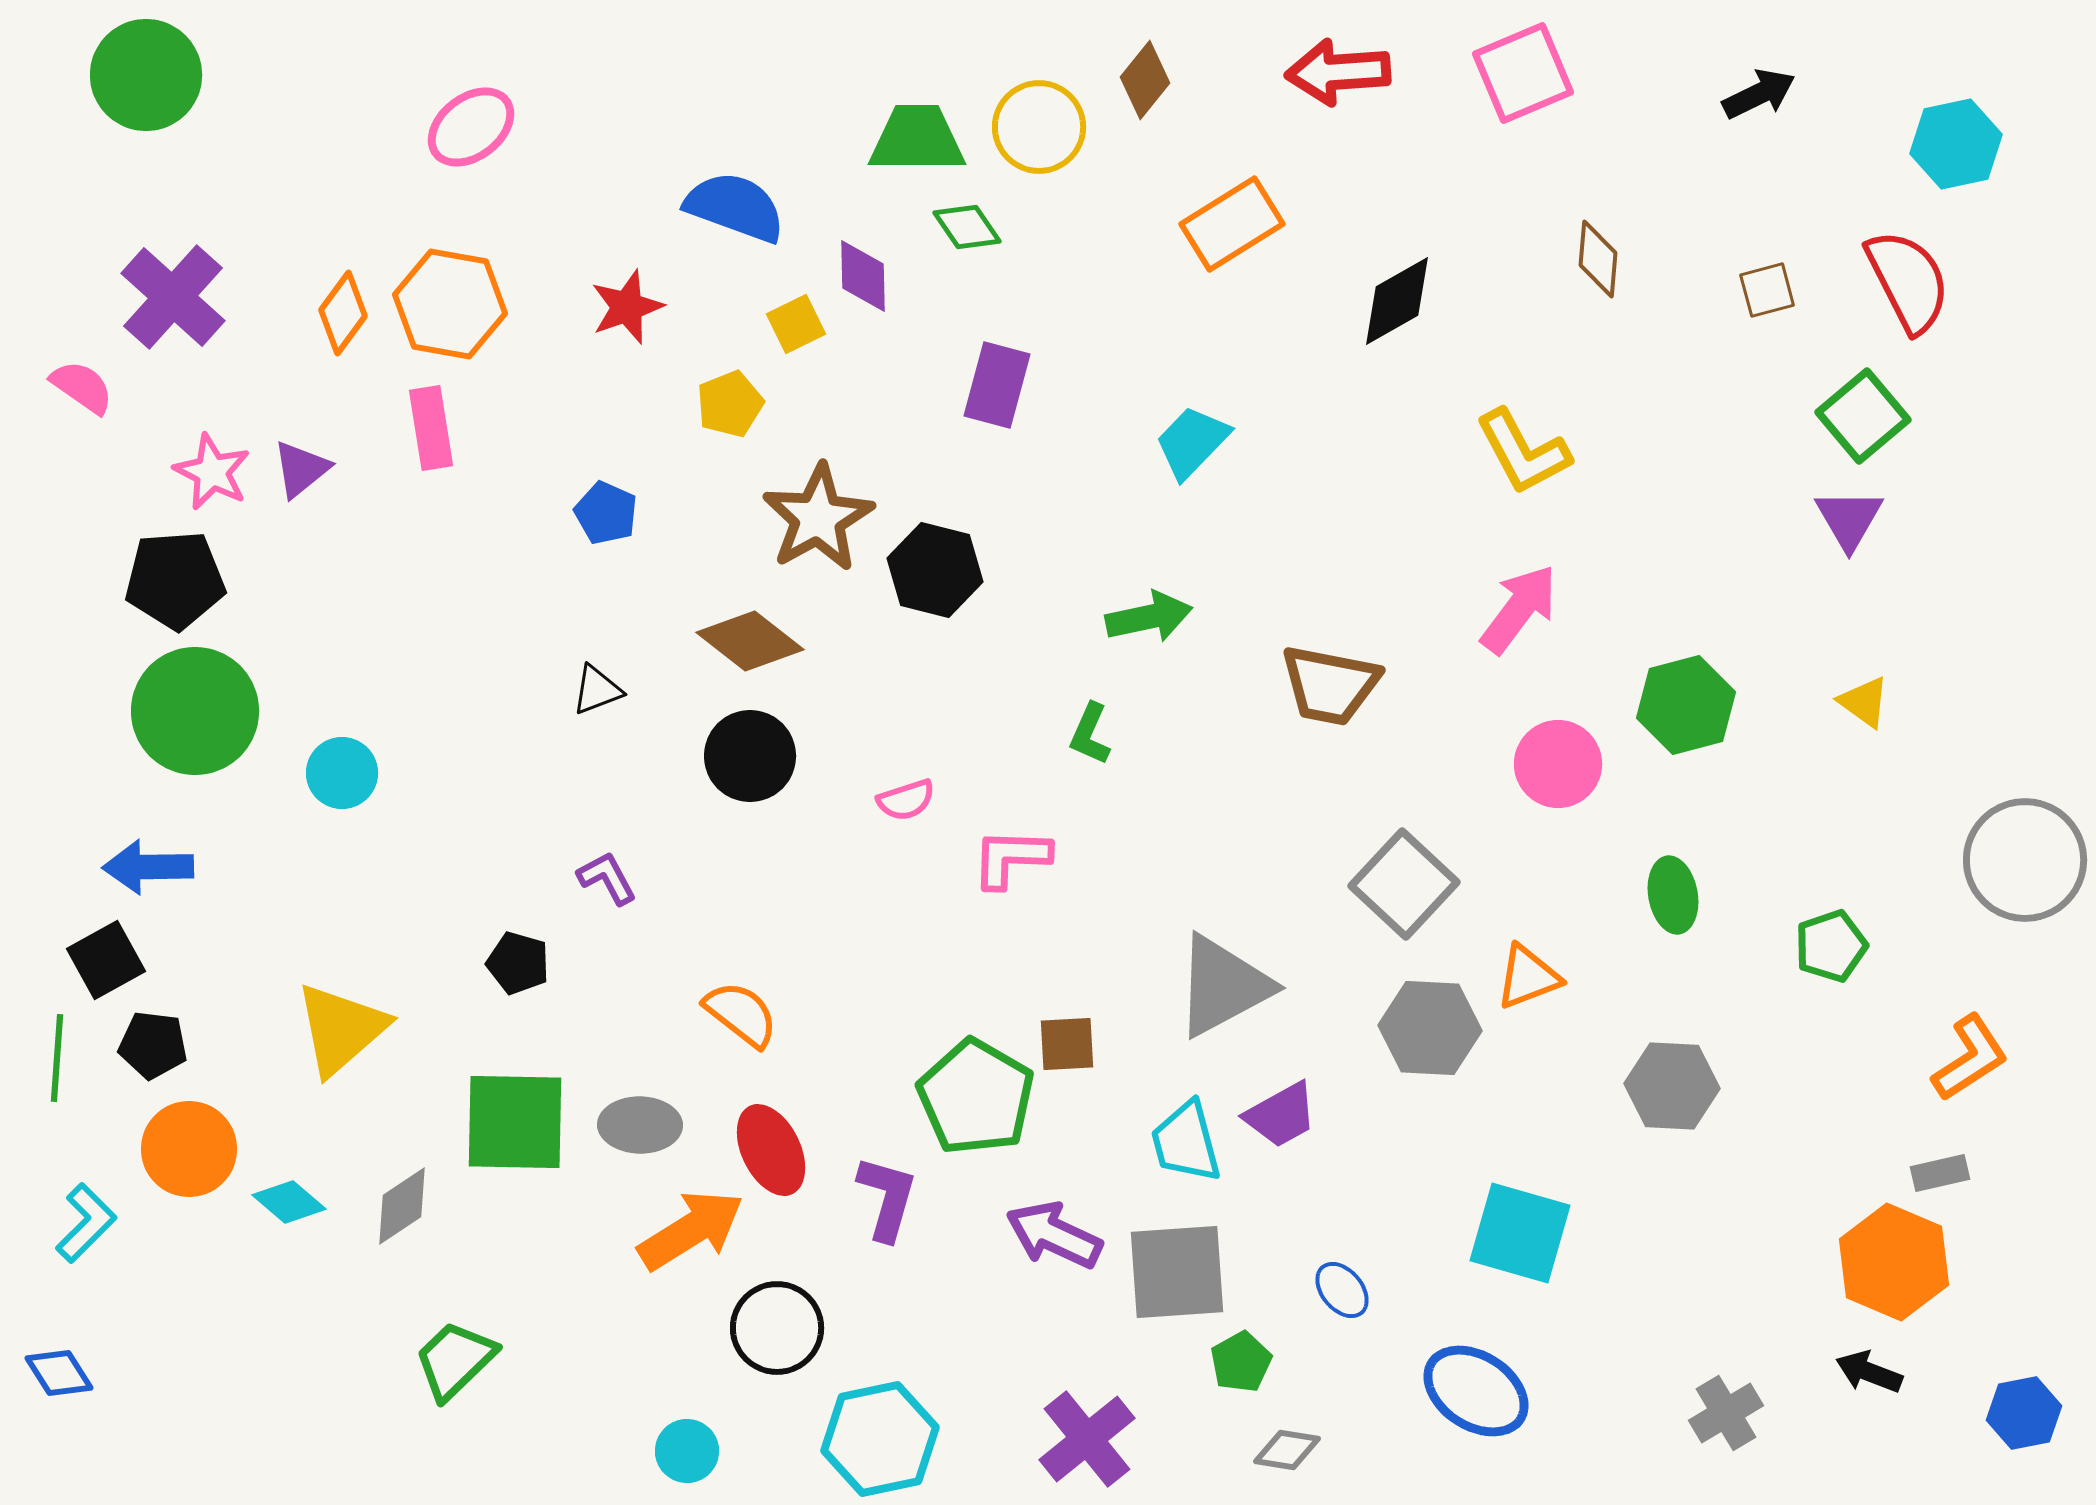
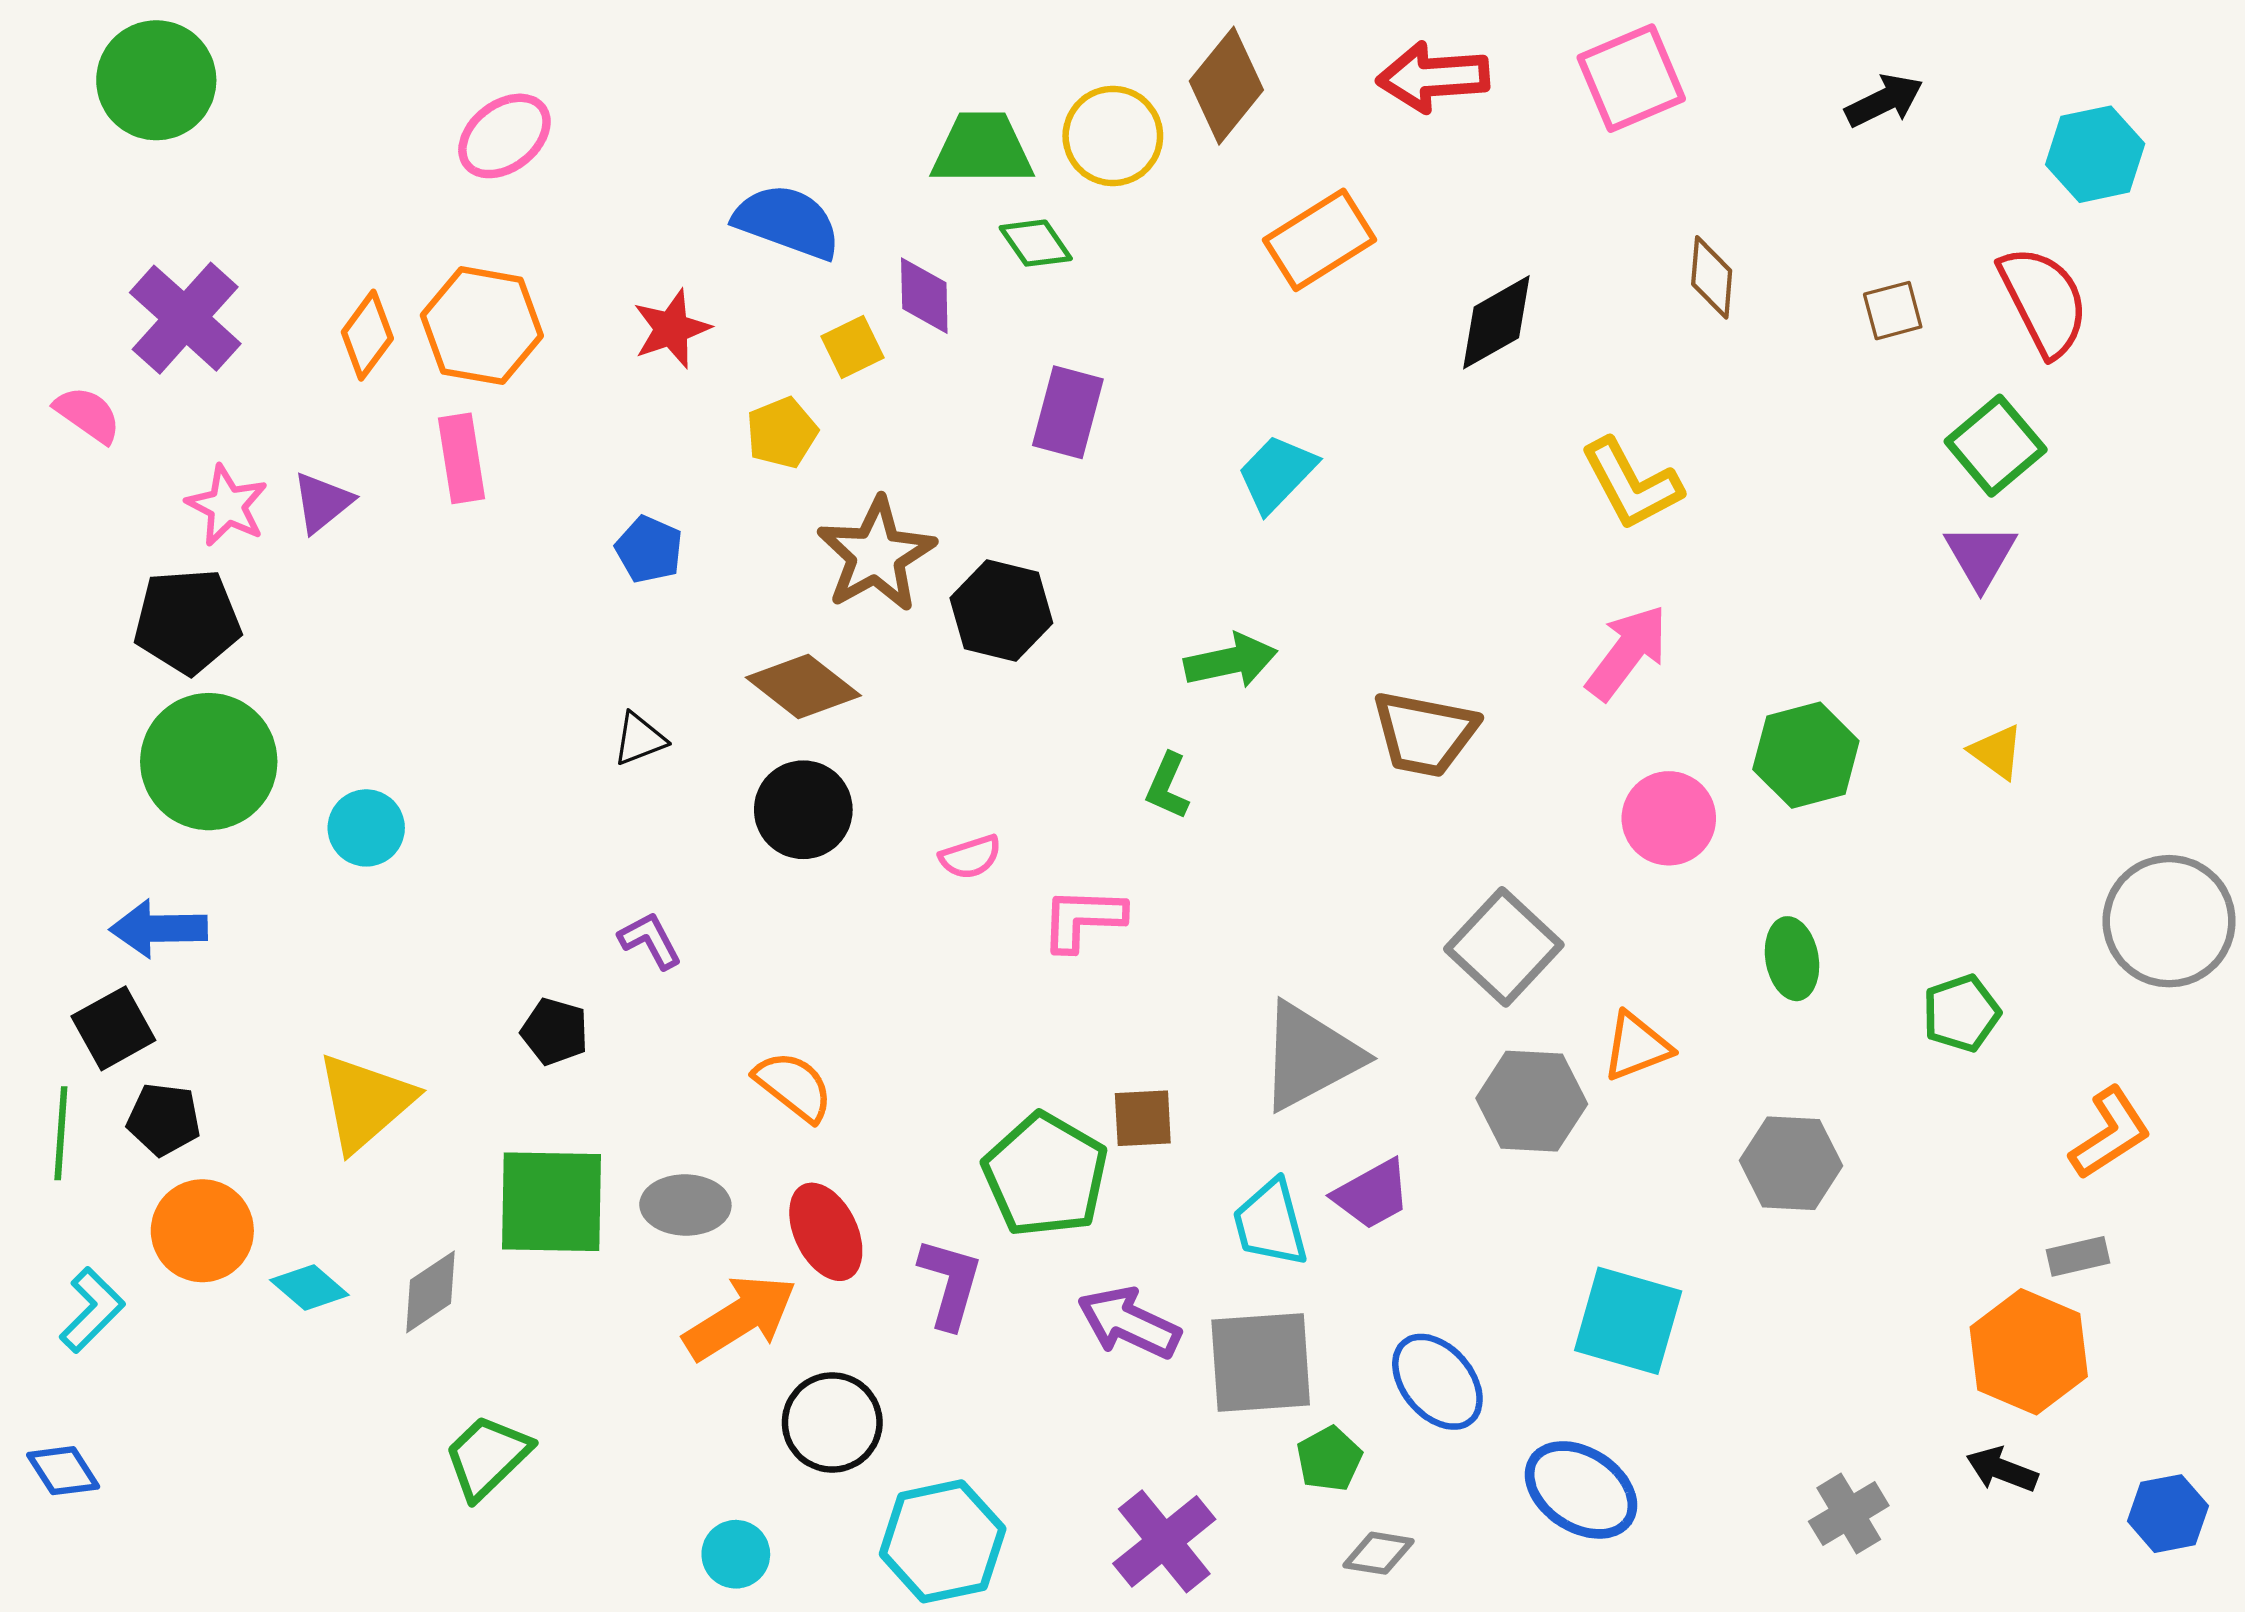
brown diamond: (1145, 80) -> (1226, 86), size x1.4
blue ellipse: (1342, 1290) -> (1437, 1382), size x1.6

